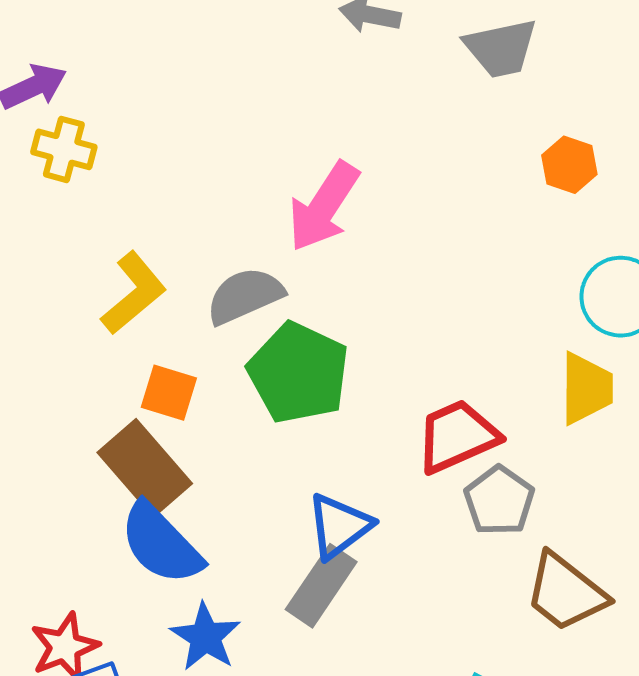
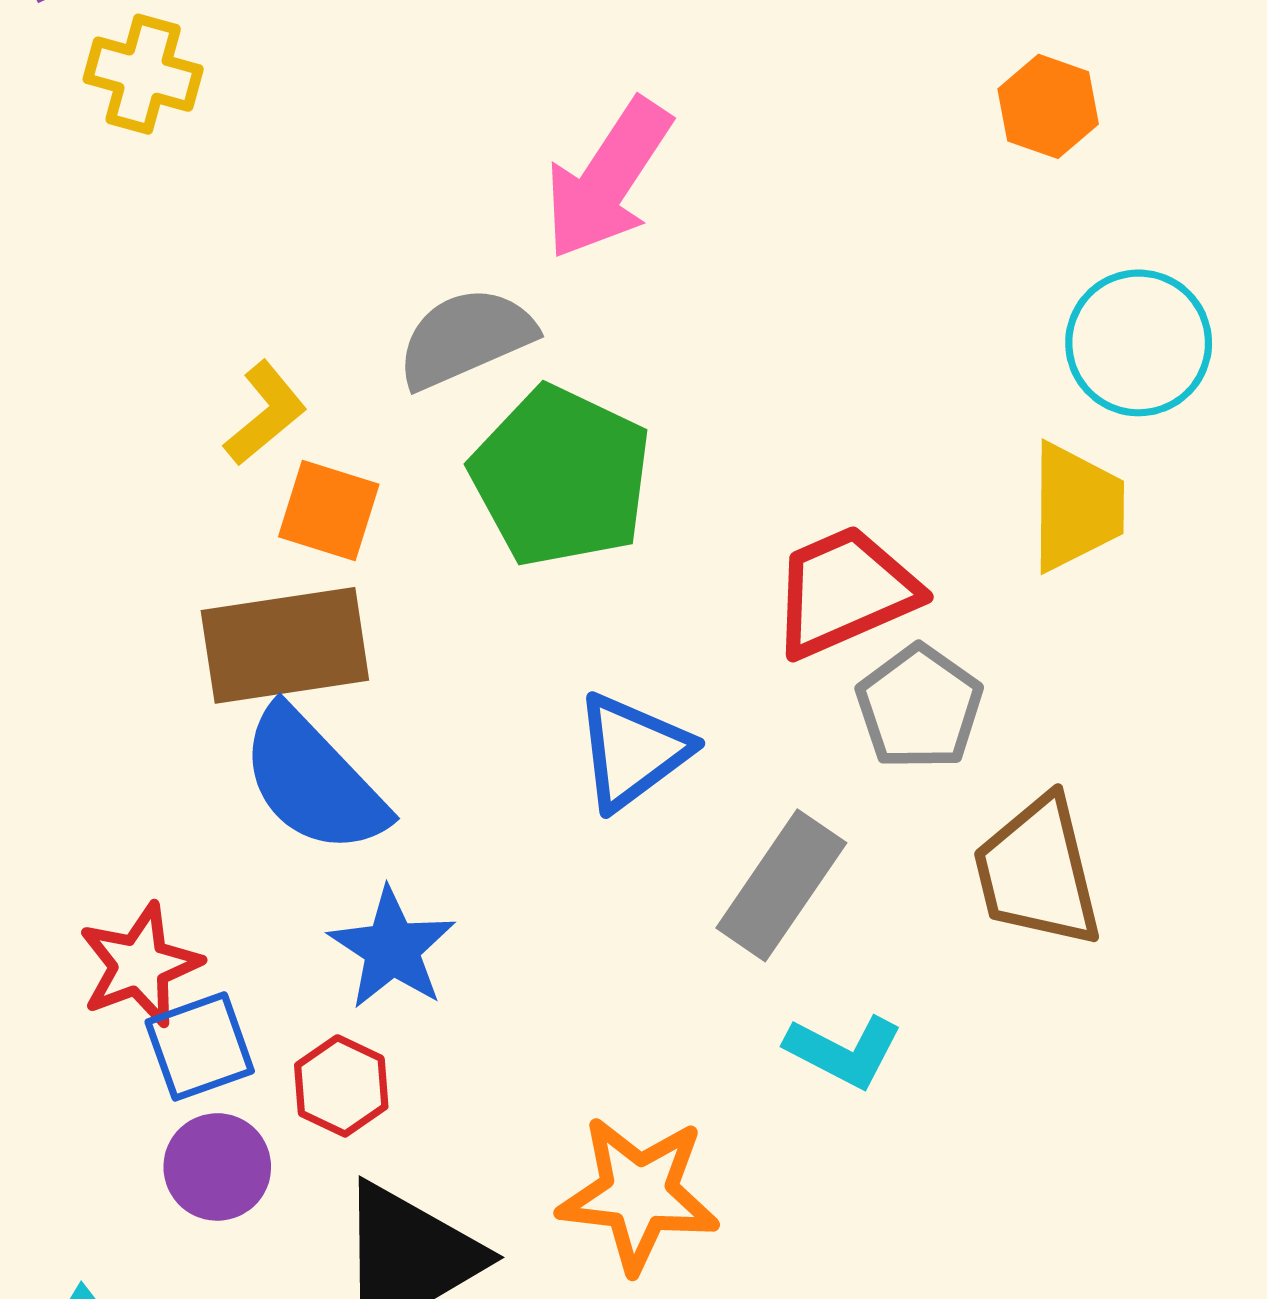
yellow L-shape: (134, 293) -> (265, 413), moved, size x0.7
brown rectangle: (145, 468) -> (285, 645), turned -58
gray rectangle: (321, 586) -> (781, 885), moved
brown trapezoid: (566, 592) -> (1038, 872), turned 38

